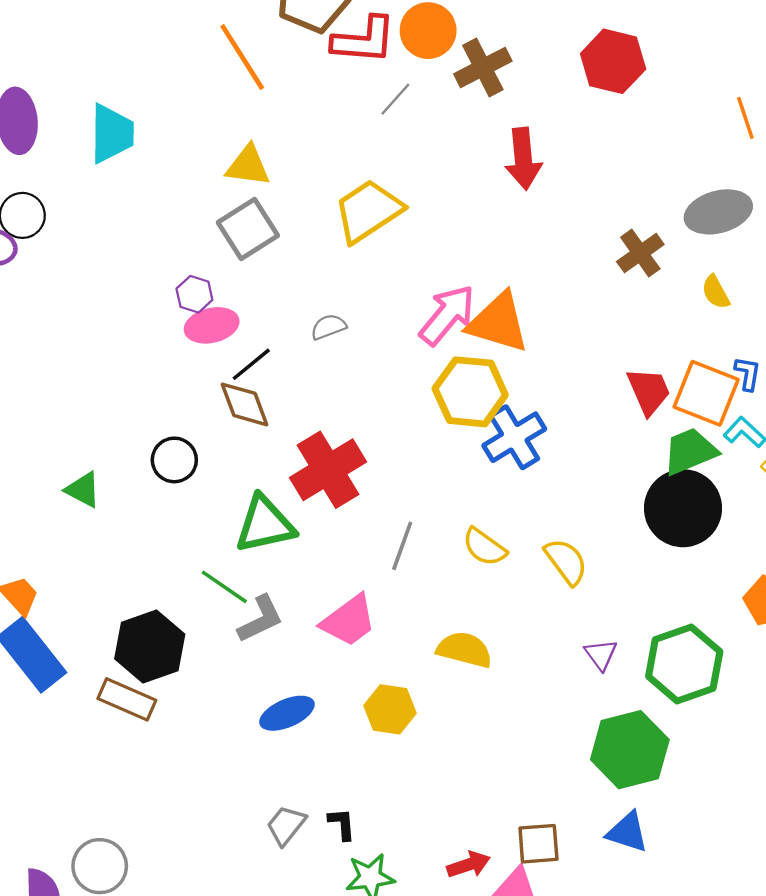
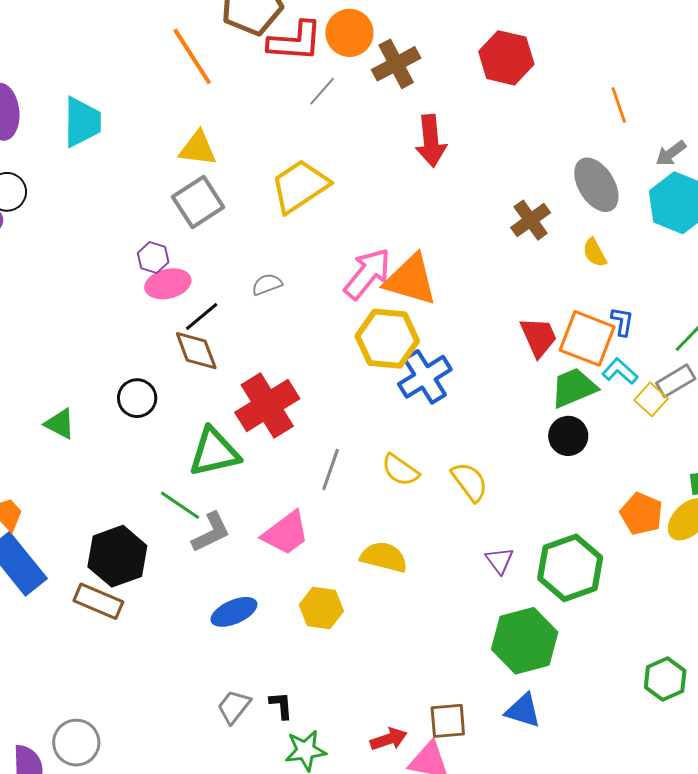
gray ellipse: (718, 212) -> (596, 185), turned 74
black circle: (683, 508) -> (568, 436), size x0.6

